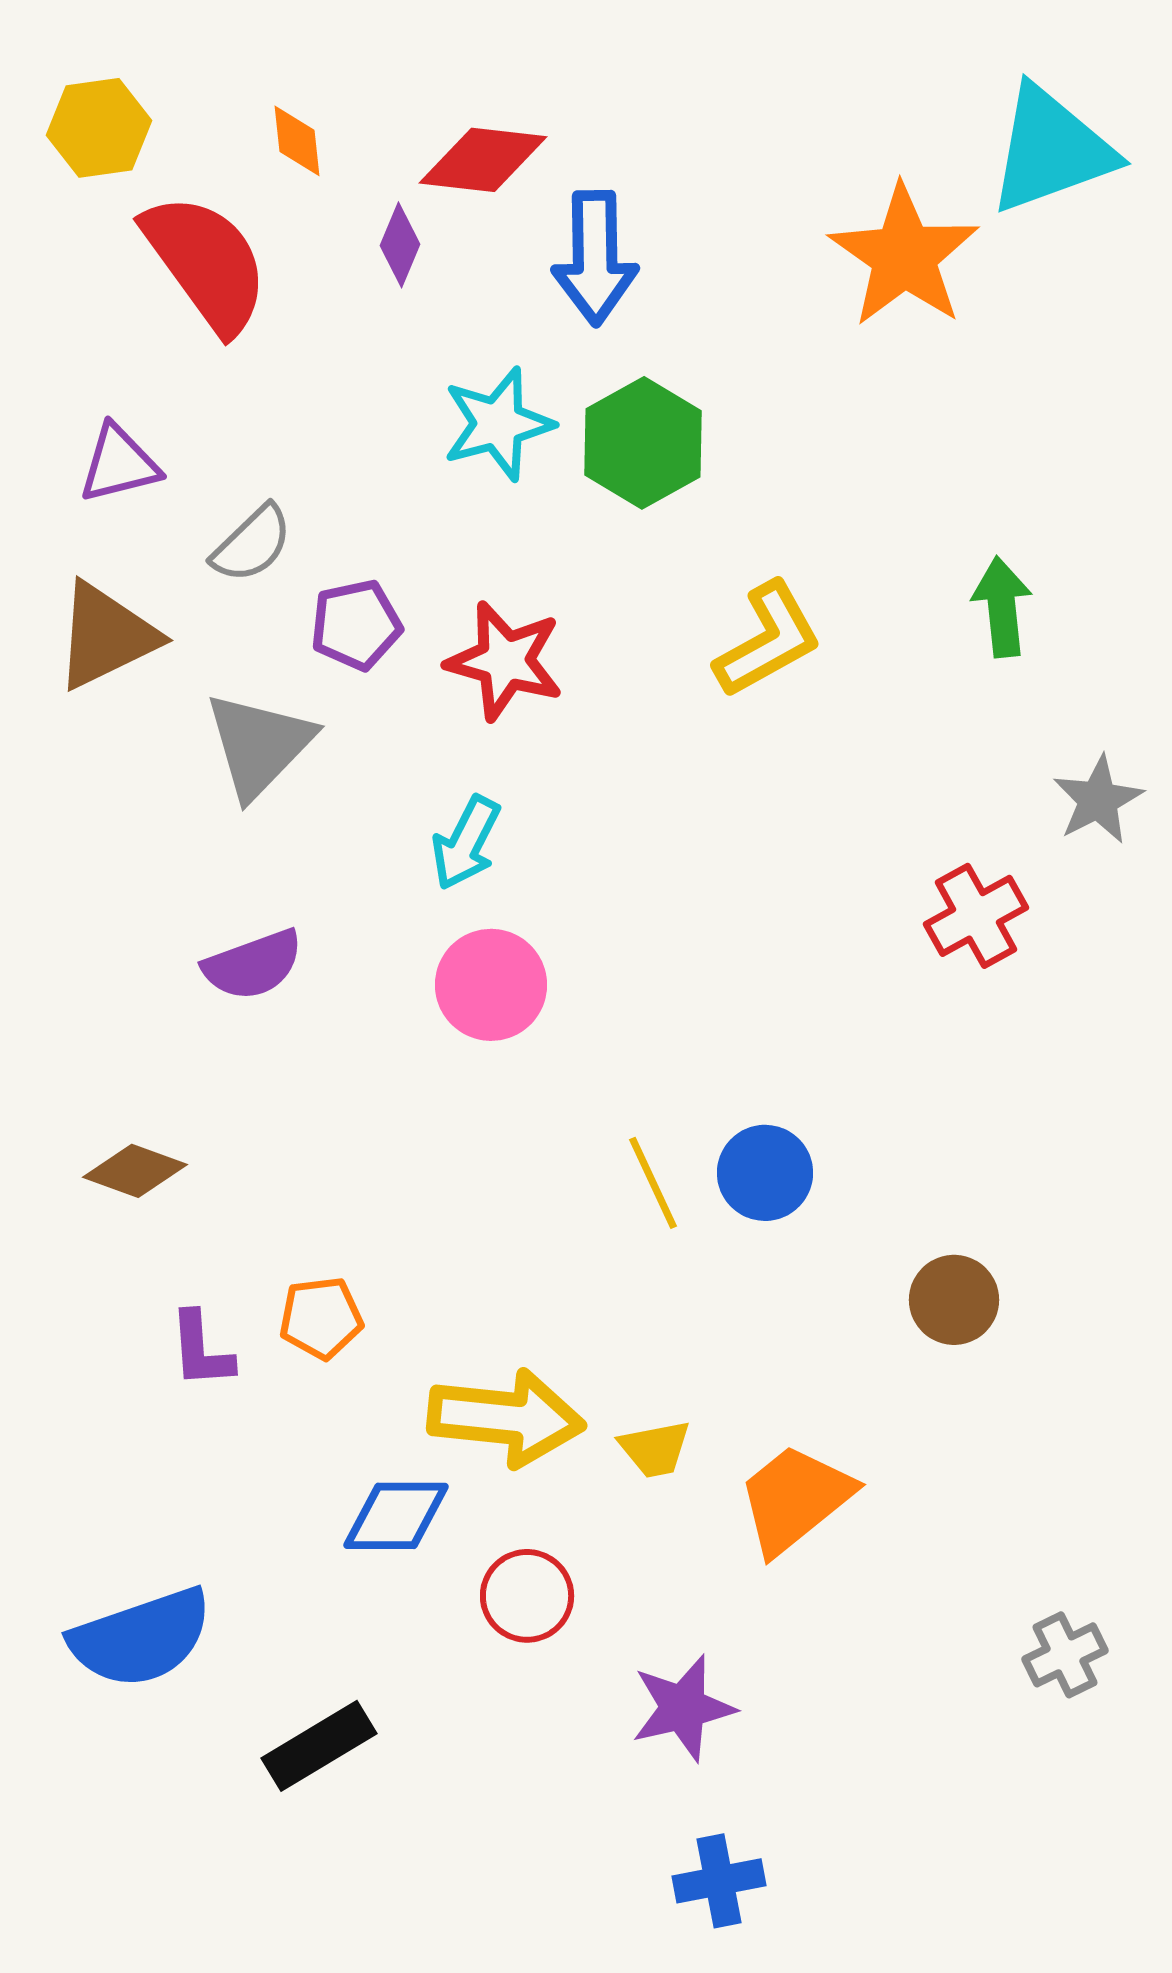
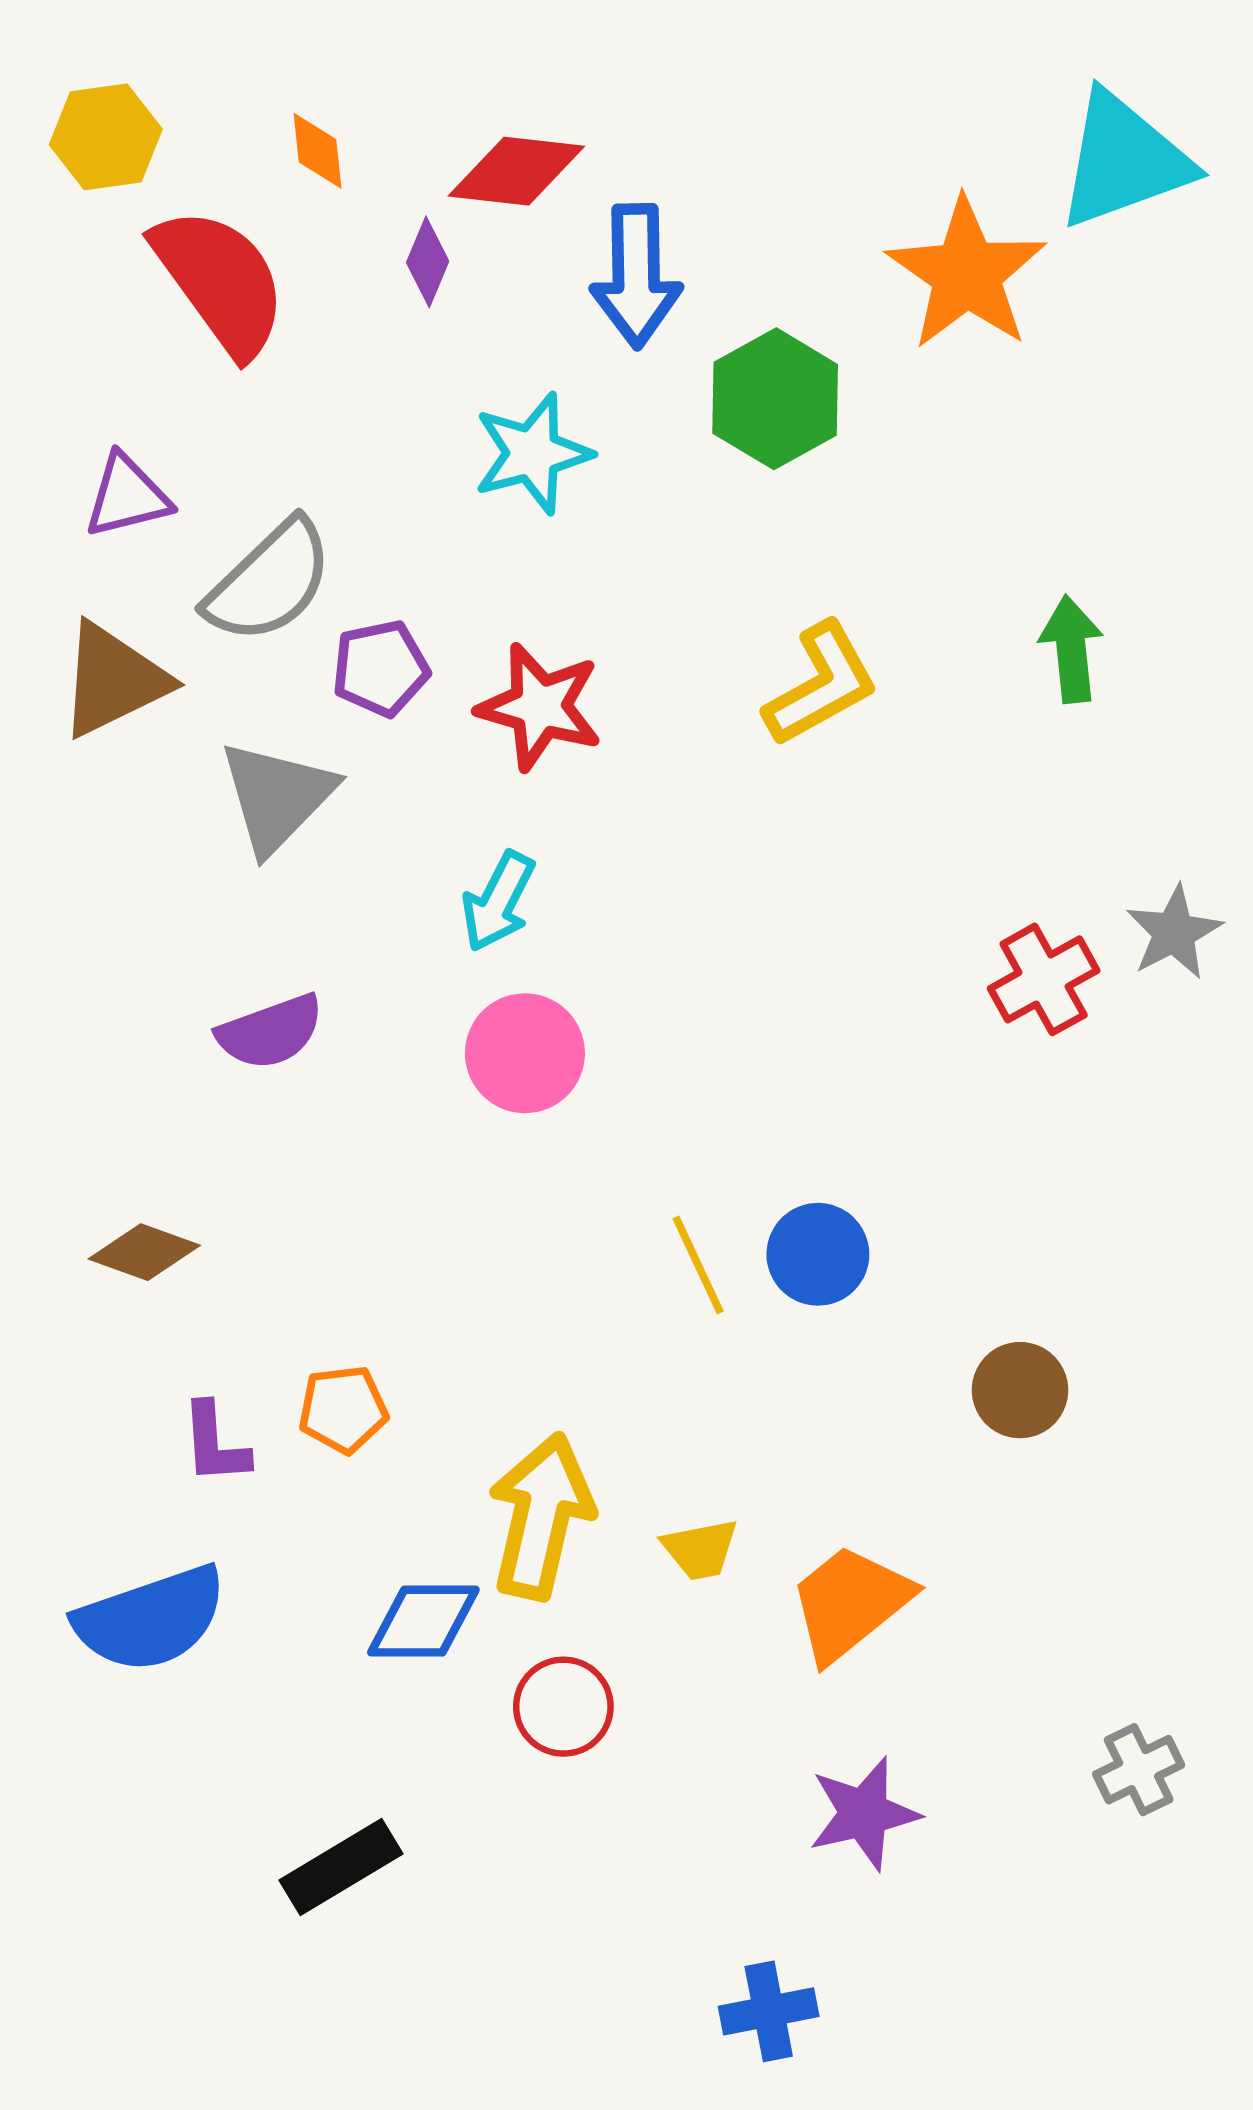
green hexagon: (643, 443) -> (775, 399), moved
gray semicircle: (252, 544) -> (269, 582), size x1.5
gray star: (1098, 800) -> (1174, 932), moved
yellow arrow: (506, 1418) -> (541, 1516), turned -83
blue semicircle: (141, 1638) -> (151, 1619), moved
purple star: (683, 1708) -> (864, 1814), moved

